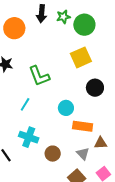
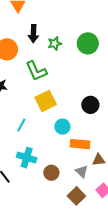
green star: (63, 17) -> (55, 44), moved
green circle: (84, 25) -> (88, 43), moved
yellow square: (81, 57) -> (46, 101), moved
green L-shape: (39, 76) -> (36, 71), moved

